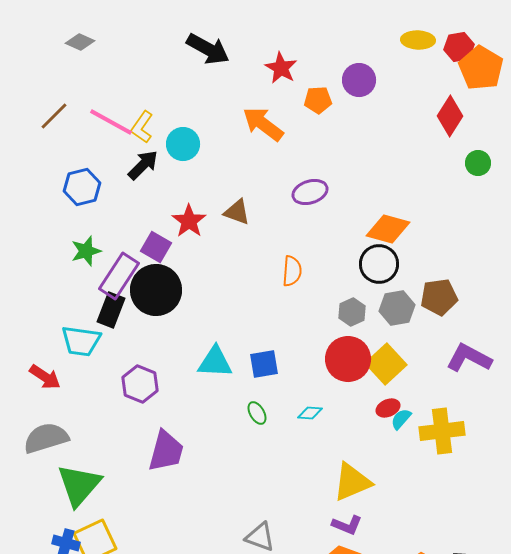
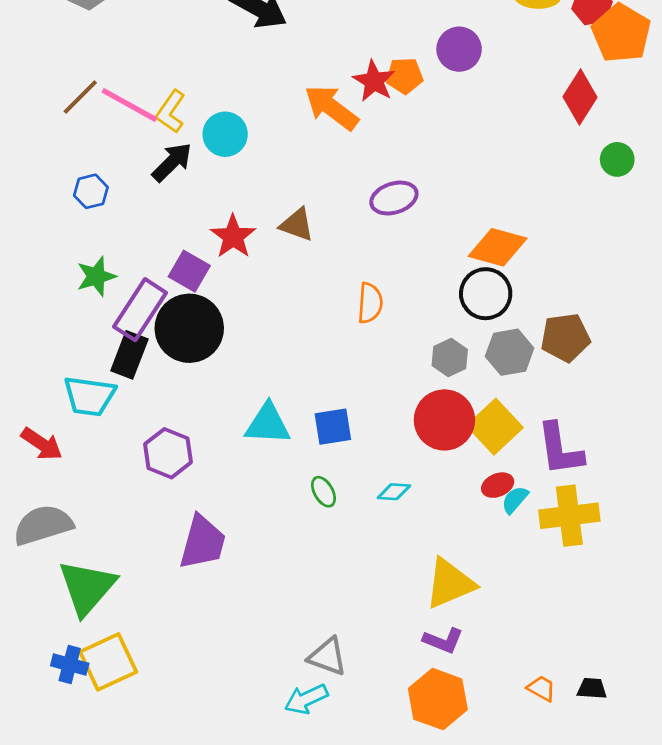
red star: (281, 68) -> (374, 81), moved
brown line: (54, 116) -> (80, 97), moved
blue hexagon: (82, 187) -> (91, 191), size x0.7
purple L-shape: (469, 358) -> (560, 449), moved, turned -126

